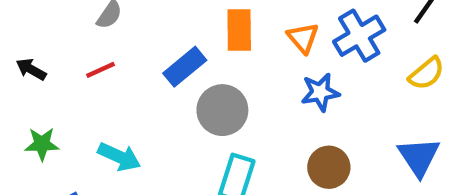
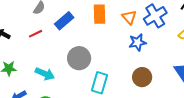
blue rectangle: (185, 67) -> (64, 21), moved
gray circle: (222, 110) -> (79, 58), moved

